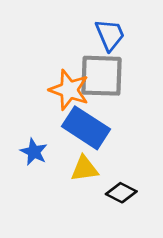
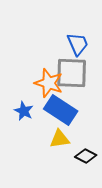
blue star: (34, 152) -> (24, 111), moved

